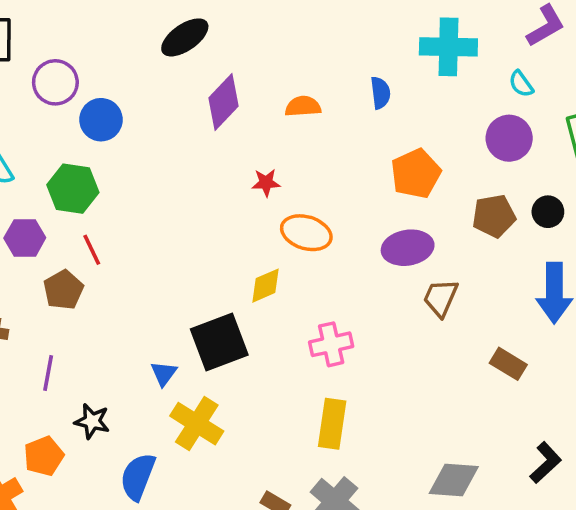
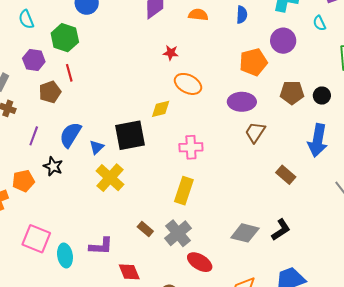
purple circle: (509, 138) -> (283, 41), moved
black L-shape: (546, 463) -> (281, 230), moved
blue semicircle: (138, 477) -> (70, 135), moved

